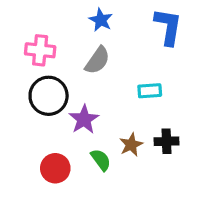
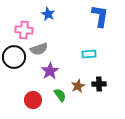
blue star: (101, 20) -> (48, 14), moved
gray semicircle: (97, 60) -> (39, 49), moved, turned 36
black circle: (49, 96) -> (14, 57), moved

